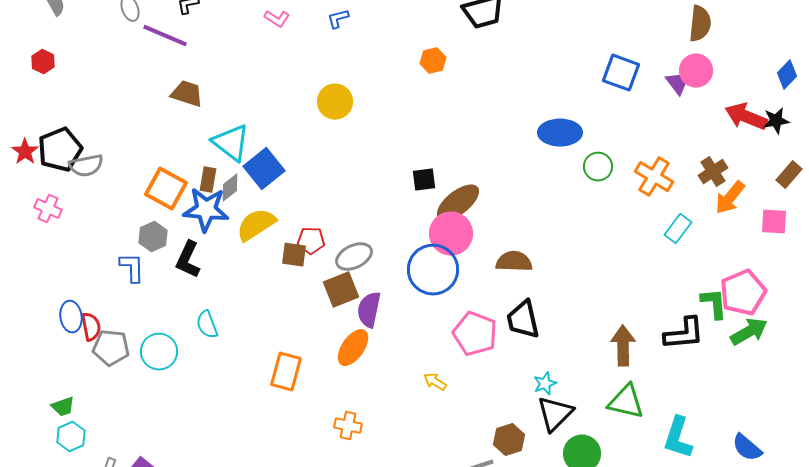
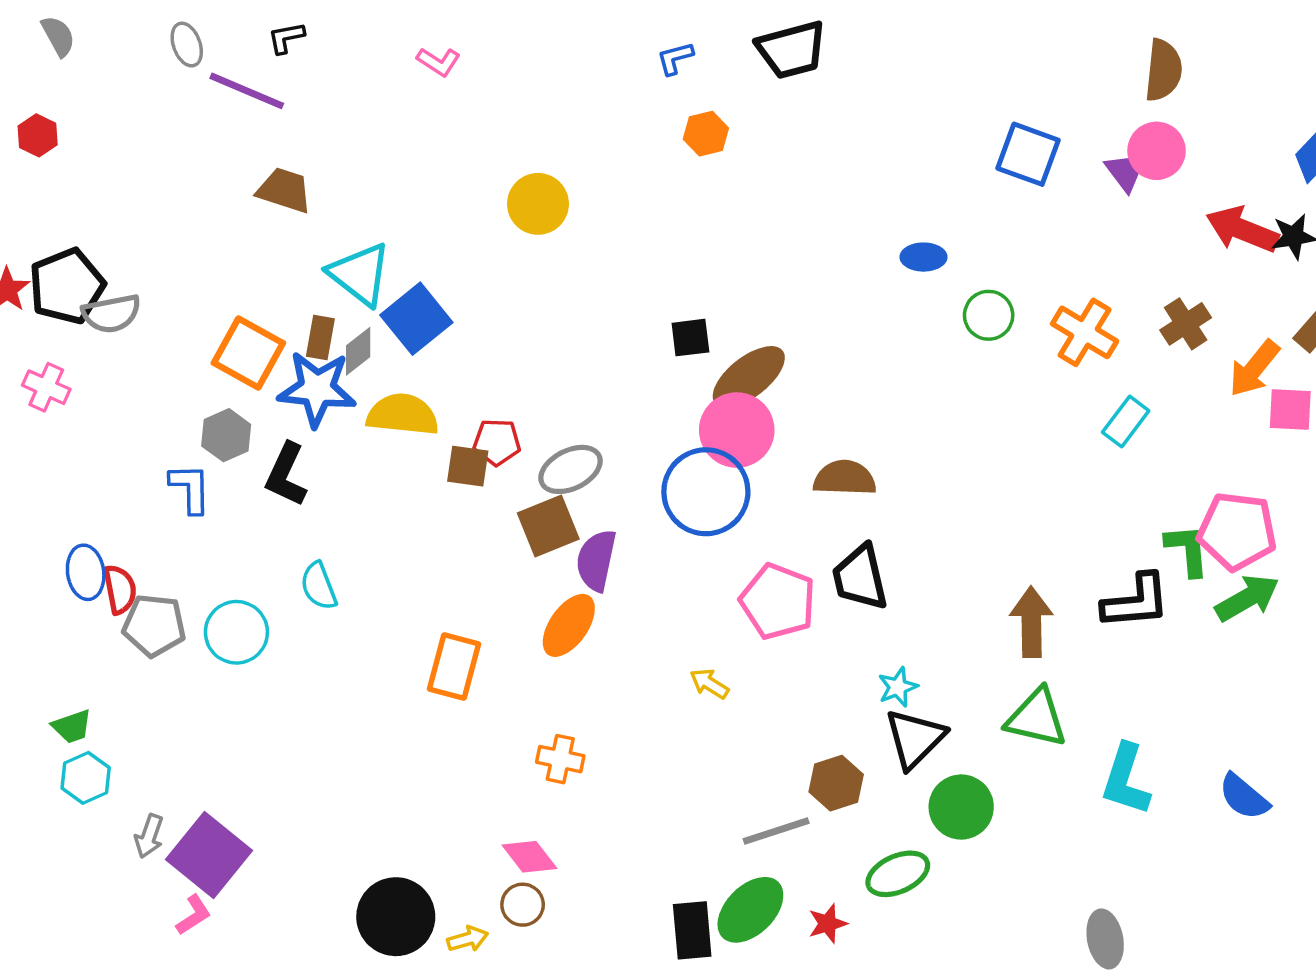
blue L-shape: (338, 19) -> (675, 58), moved
blue ellipse: (560, 133) -> (923, 257), size x0.6
orange arrow: (730, 198) -> (1254, 368), moved
yellow semicircle: (256, 225) -> (403, 415), turned 39
pink pentagon: (743, 293) -> (1237, 531), turned 30

